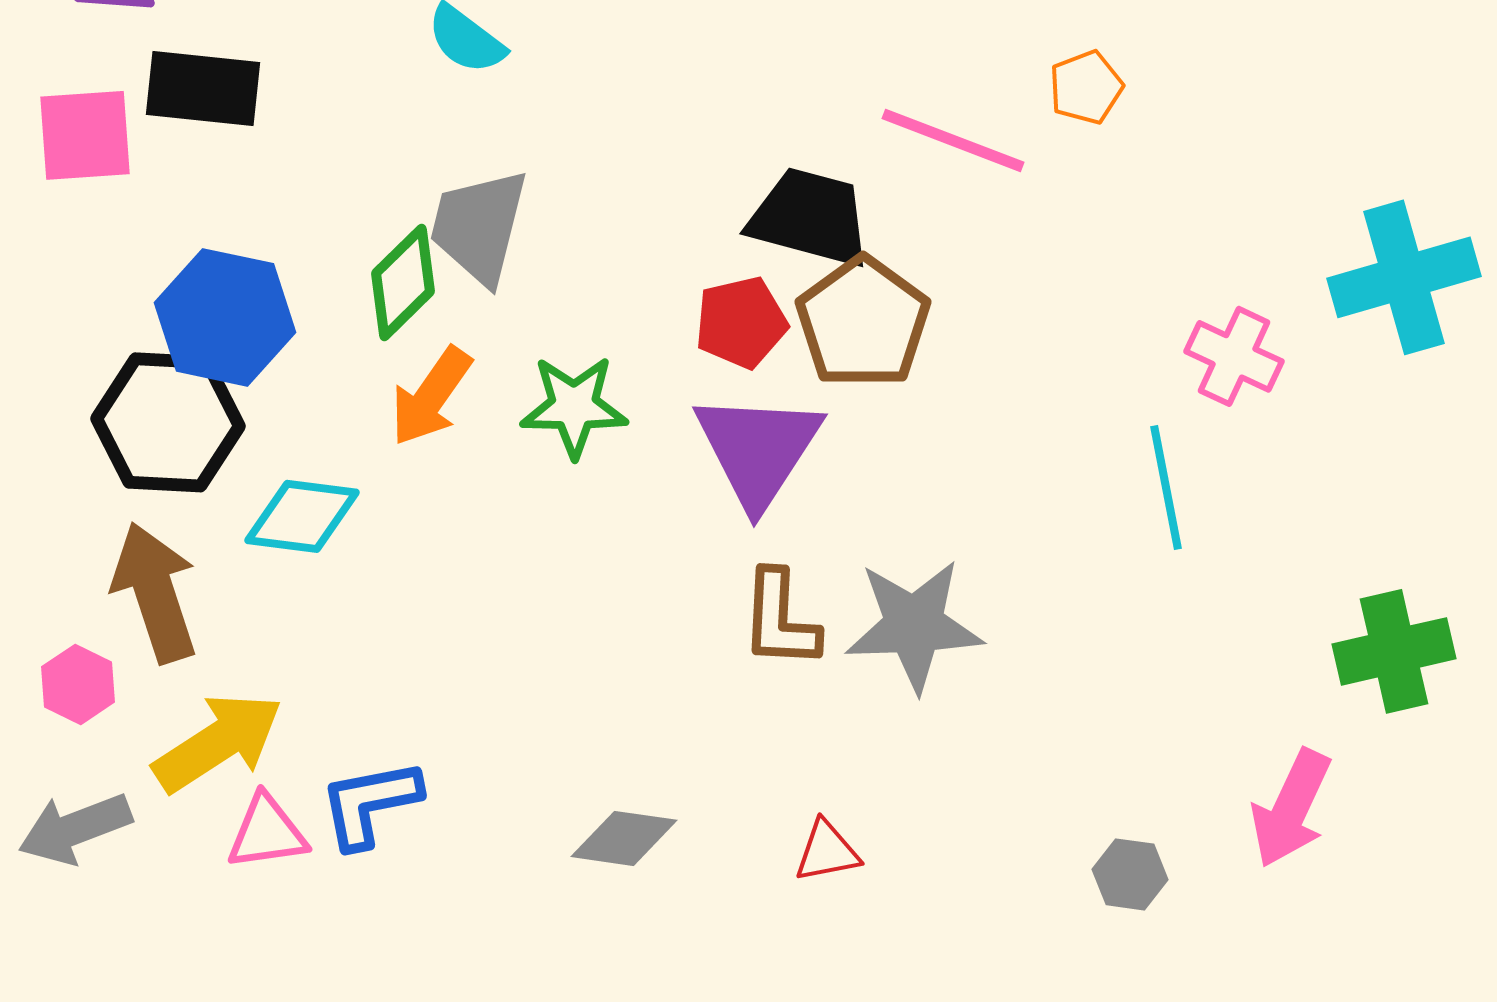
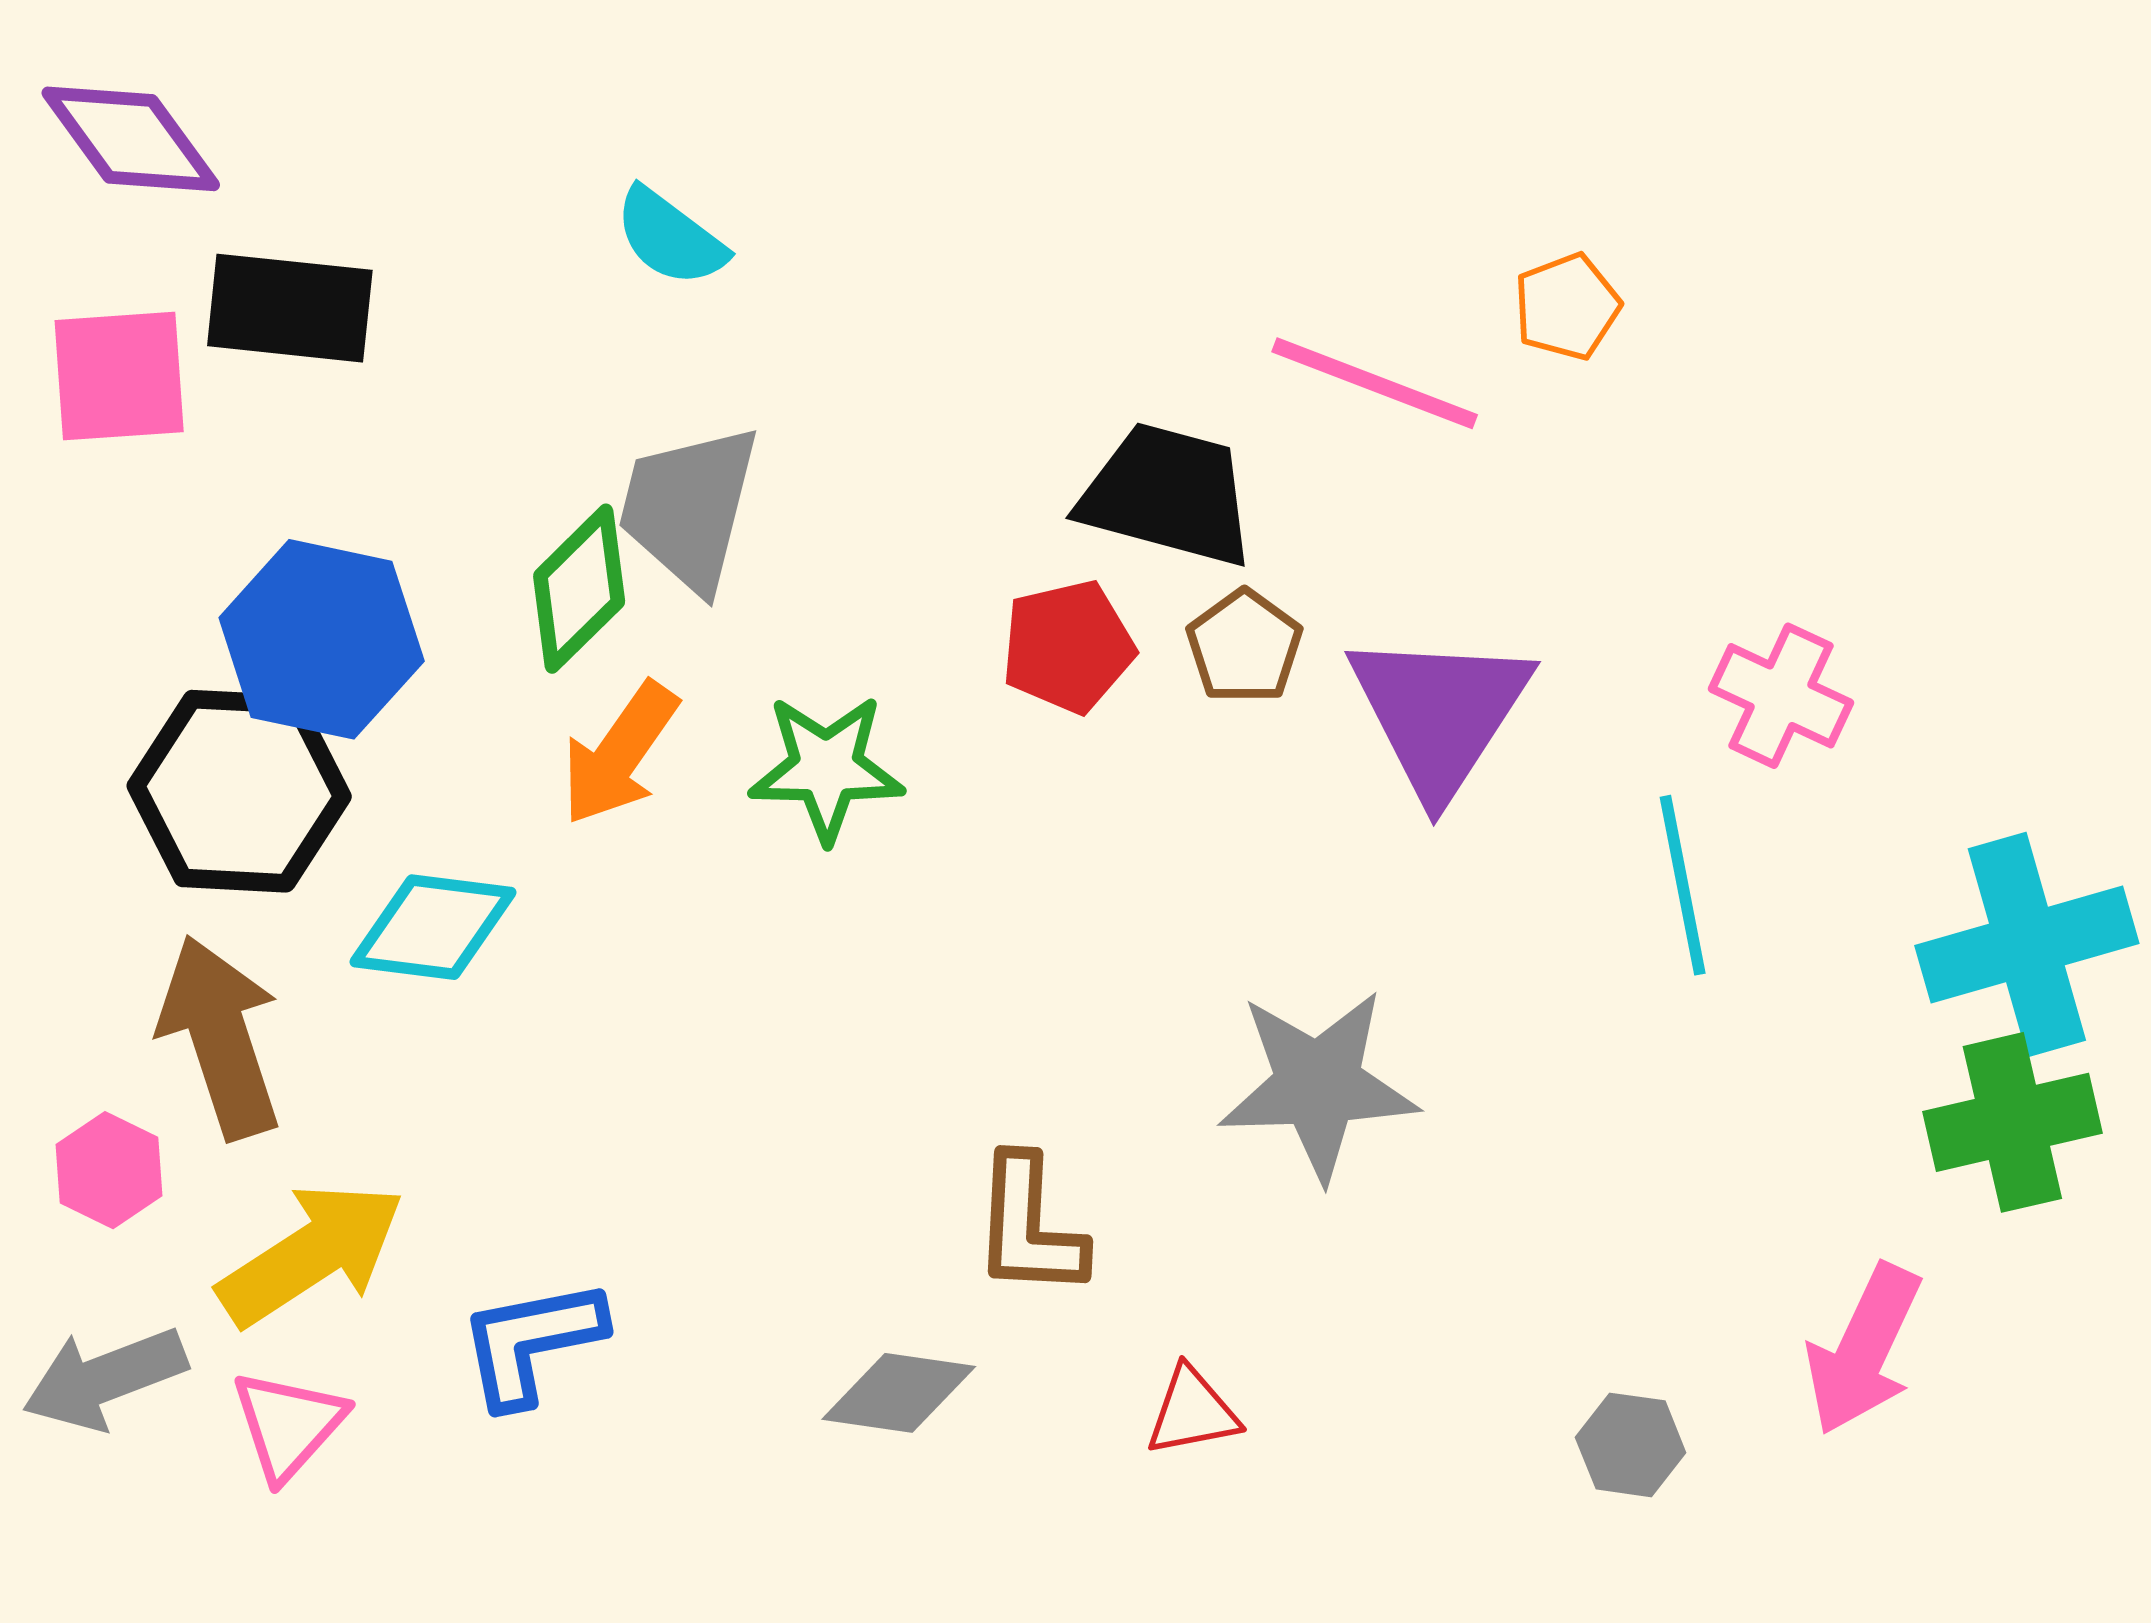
cyan cross: (1404, 277) -> (2027, 944), moved
brown pentagon: (863, 322) -> (1244, 647), size x0.6
purple triangle: (758, 449) -> (1440, 713), moved
brown L-shape: (780, 619) -> (1029, 1227), moved
pink triangle: (267, 832) -> (288, 1425), moved, turned -40

